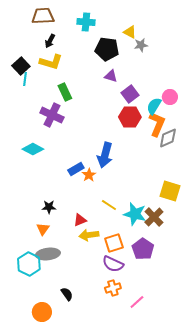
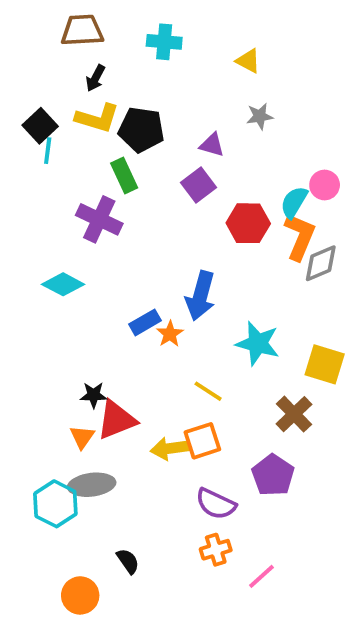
gray star: (141, 45) -> (260, 116), moved
black pentagon: (107, 49) -> (141, 130), moved
purple square: (130, 94) -> (199, 185), moved
cyan star: (135, 214) -> (258, 343), moved
red triangle: (80, 220) -> (116, 420), moved, size x1.6
orange square: (114, 243) -> (202, 441), moved

